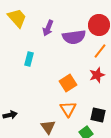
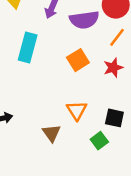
cyan rectangle: (29, 59) -> (28, 47), size x1.6
orange square: (68, 83) -> (78, 60), moved

